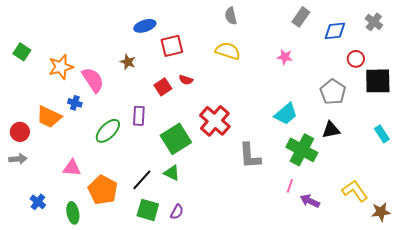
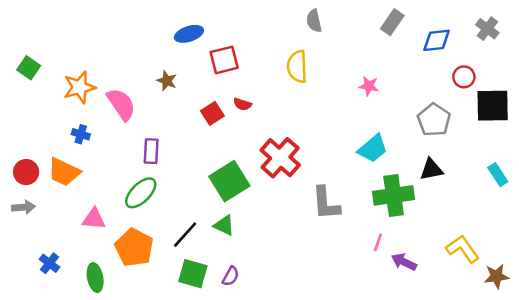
gray semicircle: (231, 16) -> (314, 21), moved
yellow semicircle: (228, 51) -> (297, 66), turned -110
pink star: (285, 57) -> (369, 86), moved
blue cross: (75, 103) -> (81, 134), moved
purple rectangle: (139, 116) -> (151, 151), moved
orange trapezoid: (49, 117) -> (64, 172), moved
green ellipse: (108, 131) -> (141, 193), moved
green cross: (302, 150) -> (394, 195), turned -36

